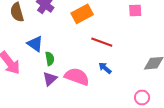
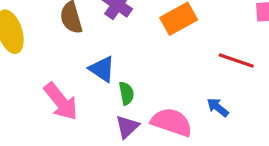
red line: (102, 42) -> (236, 61), moved

